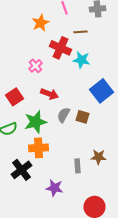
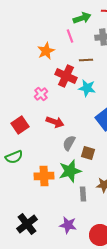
brown square: (82, 117) -> (88, 153), moved
green star: (36, 122) -> (70, 171), moved
black cross: (22, 170) -> (27, 224), moved
purple star: (54, 188) -> (68, 225), moved

